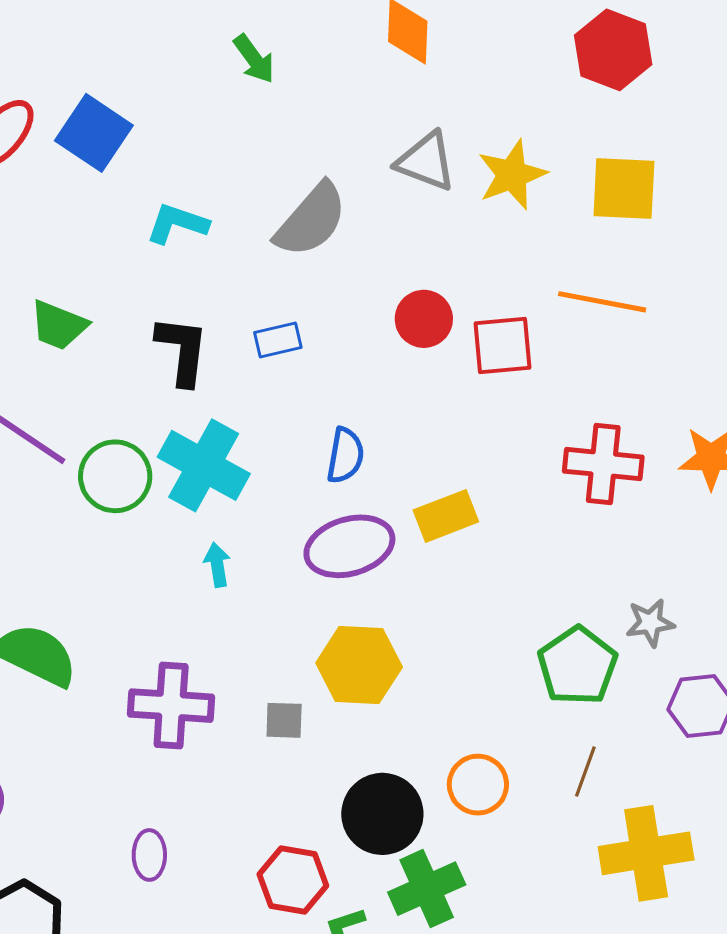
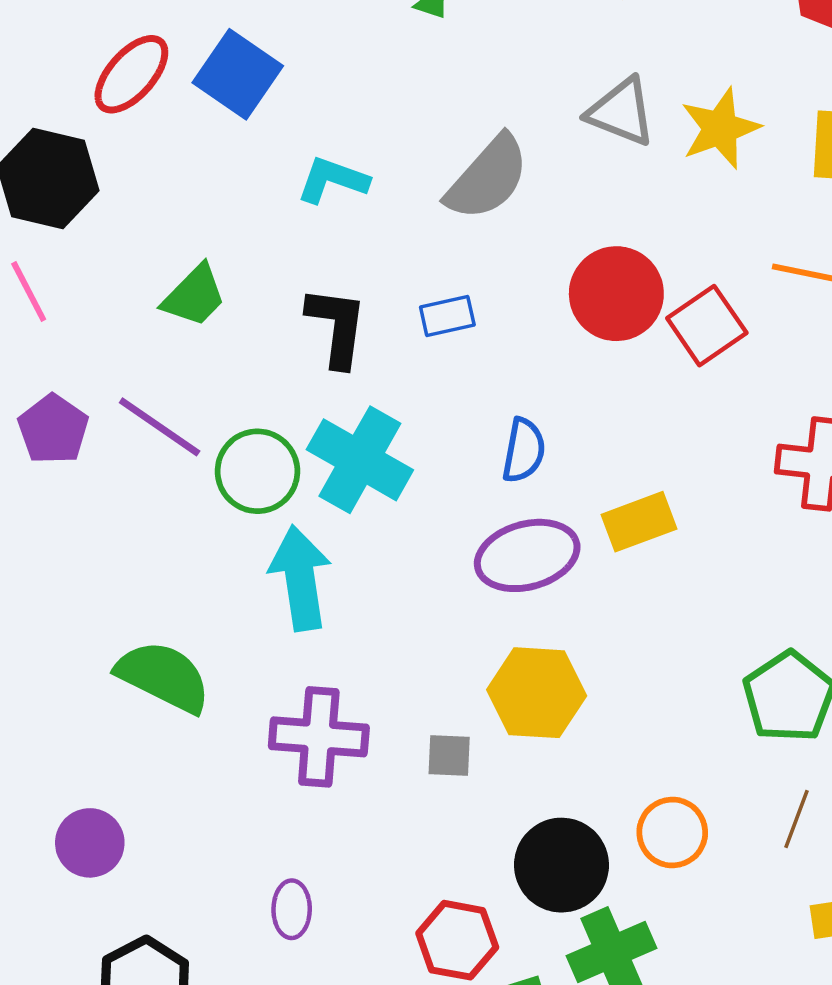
red circle: (424, 319) -> (616, 294), size x1.4
green trapezoid: (59, 325) -> (194, 296), turned -68
red square: (502, 345) -> (707, 326), turned -30
cyan arrow: (217, 565) -> (300, 578), moved, size x2.0

